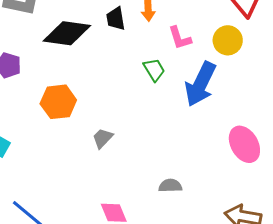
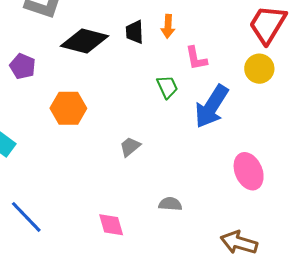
yellow circle: (228, 40) -> (259, 69), moved
gray trapezoid: (103, 138) -> (130, 147), moved

